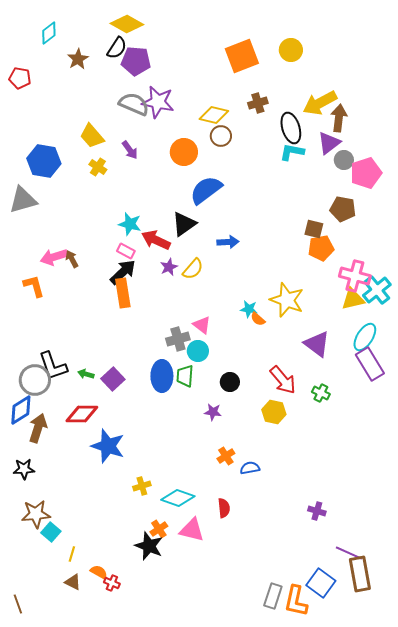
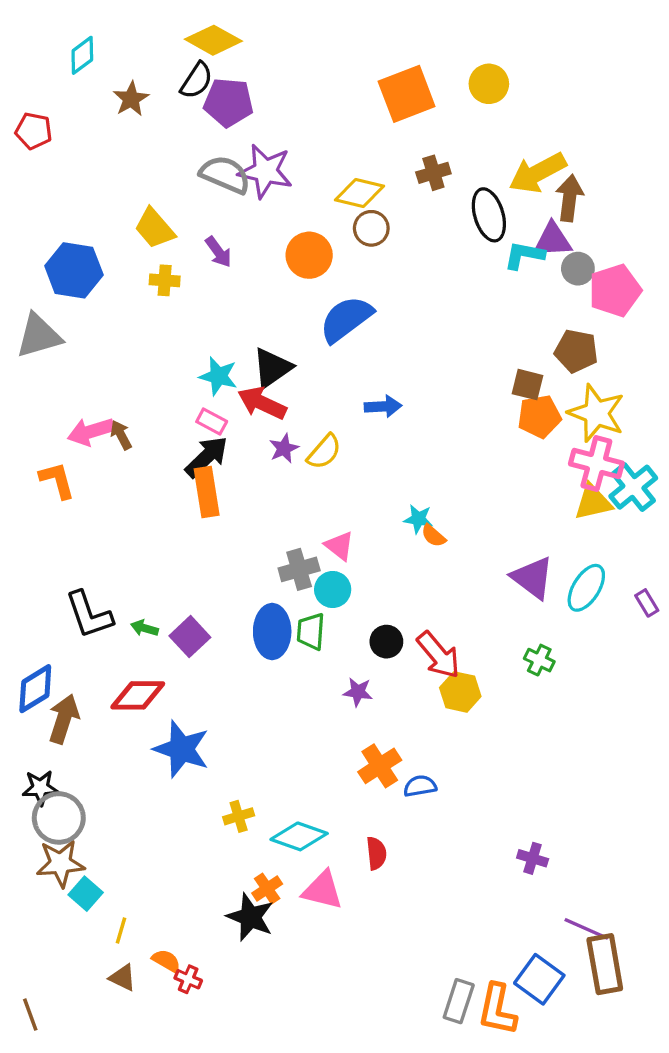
purple triangle: (329, 143) -> (553, 240), turned 35
cyan L-shape: (292, 152) -> (524, 255), moved
yellow cross: (98, 167) -> (165, 280), turned -30
black triangle: (184, 224) -> (272, 368), moved
yellow star: (287, 300) -> (596, 413), moved
cyan ellipse: (365, 337) -> (586, 588), moved
purple rectangle: (370, 364) -> (647, 603), moved, size x0.5
gray circle: (35, 380) -> (59, 818), moved
red arrow: (283, 380) -> (438, 655), moved
orange cross: (226, 456) -> (380, 766), size x1.4

